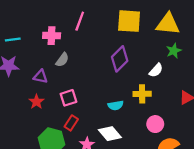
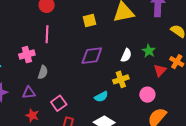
yellow square: (129, 21) -> (89, 21), size x0.6
green star: (174, 51) -> (149, 51), moved
purple diamond: (120, 59) -> (92, 56), turned 55
pink circle: (155, 124) -> (147, 95), moved

